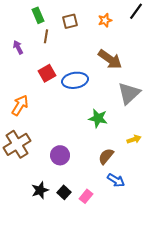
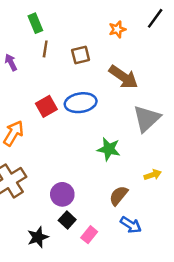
brown square: (70, 21) -> (81, 55), moved
red square: (47, 73) -> (46, 106), moved
black square: (64, 192) -> (67, 220), moved
pink rectangle: (86, 196) -> (89, 235), moved

